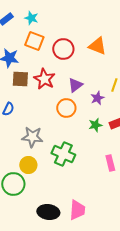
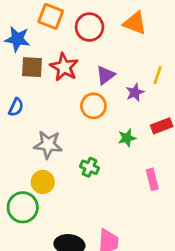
green star: (95, 125) -> (127, 138), moved
green cross: (63, 154) -> (89, 167), size x0.6

